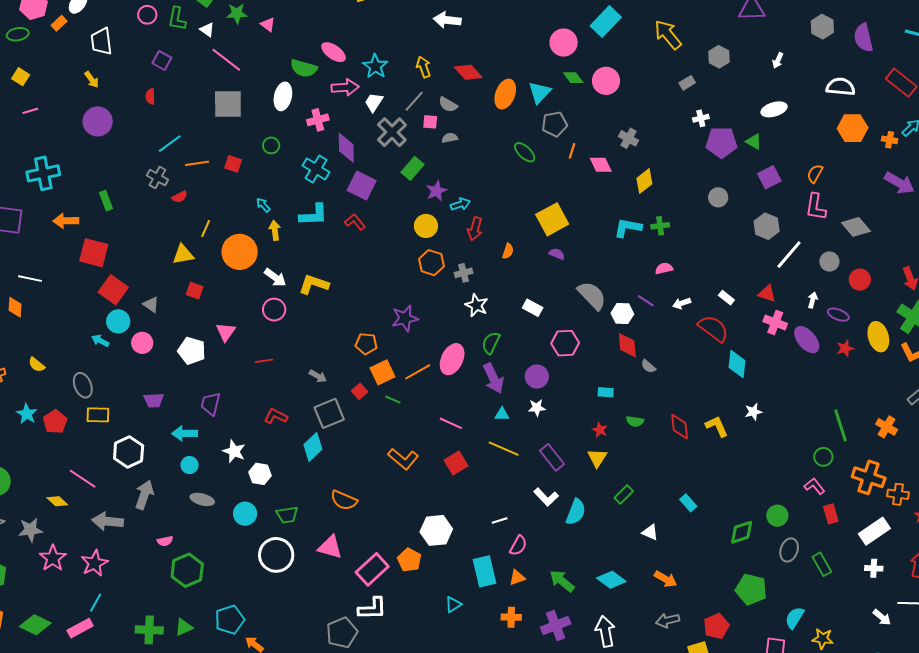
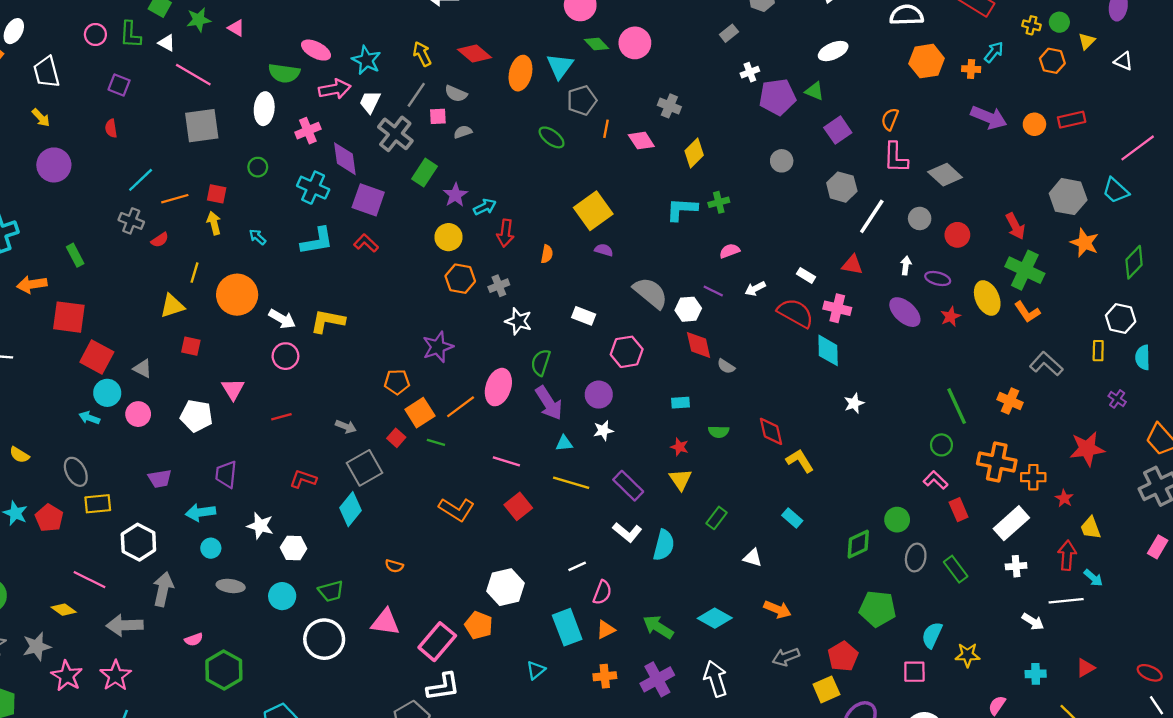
yellow arrow: (275, 230) -> (214, 223), moved
pink cross: (775, 323) -> (837, 308), moved
yellow L-shape: (717, 426) -> (800, 461), moved
orange semicircle: (344, 500) -> (394, 566), size x0.6

